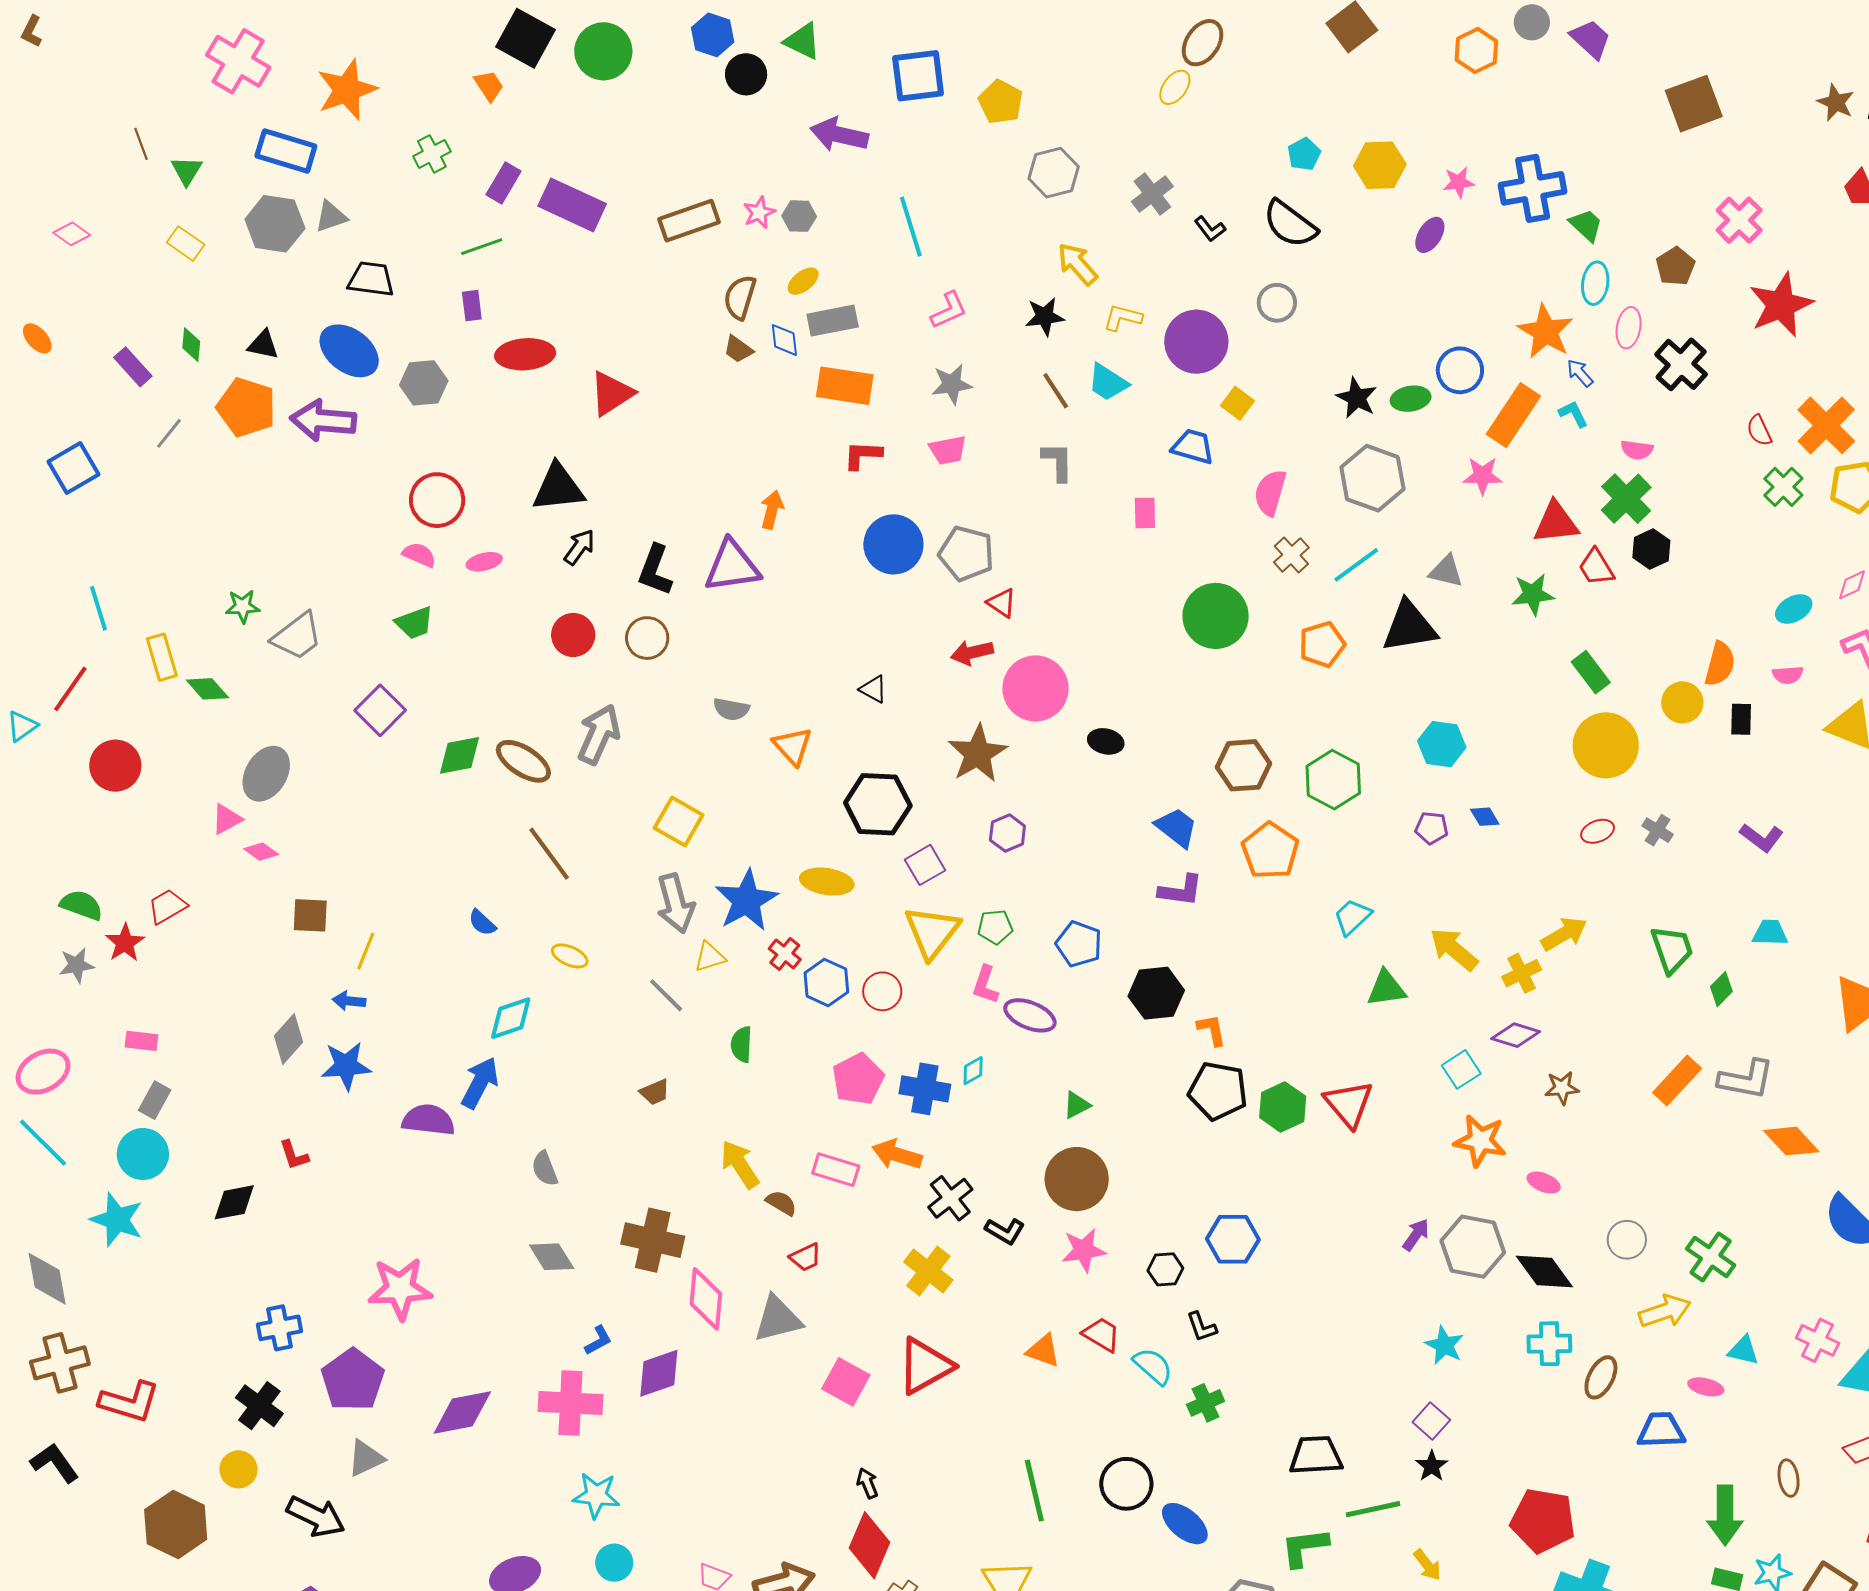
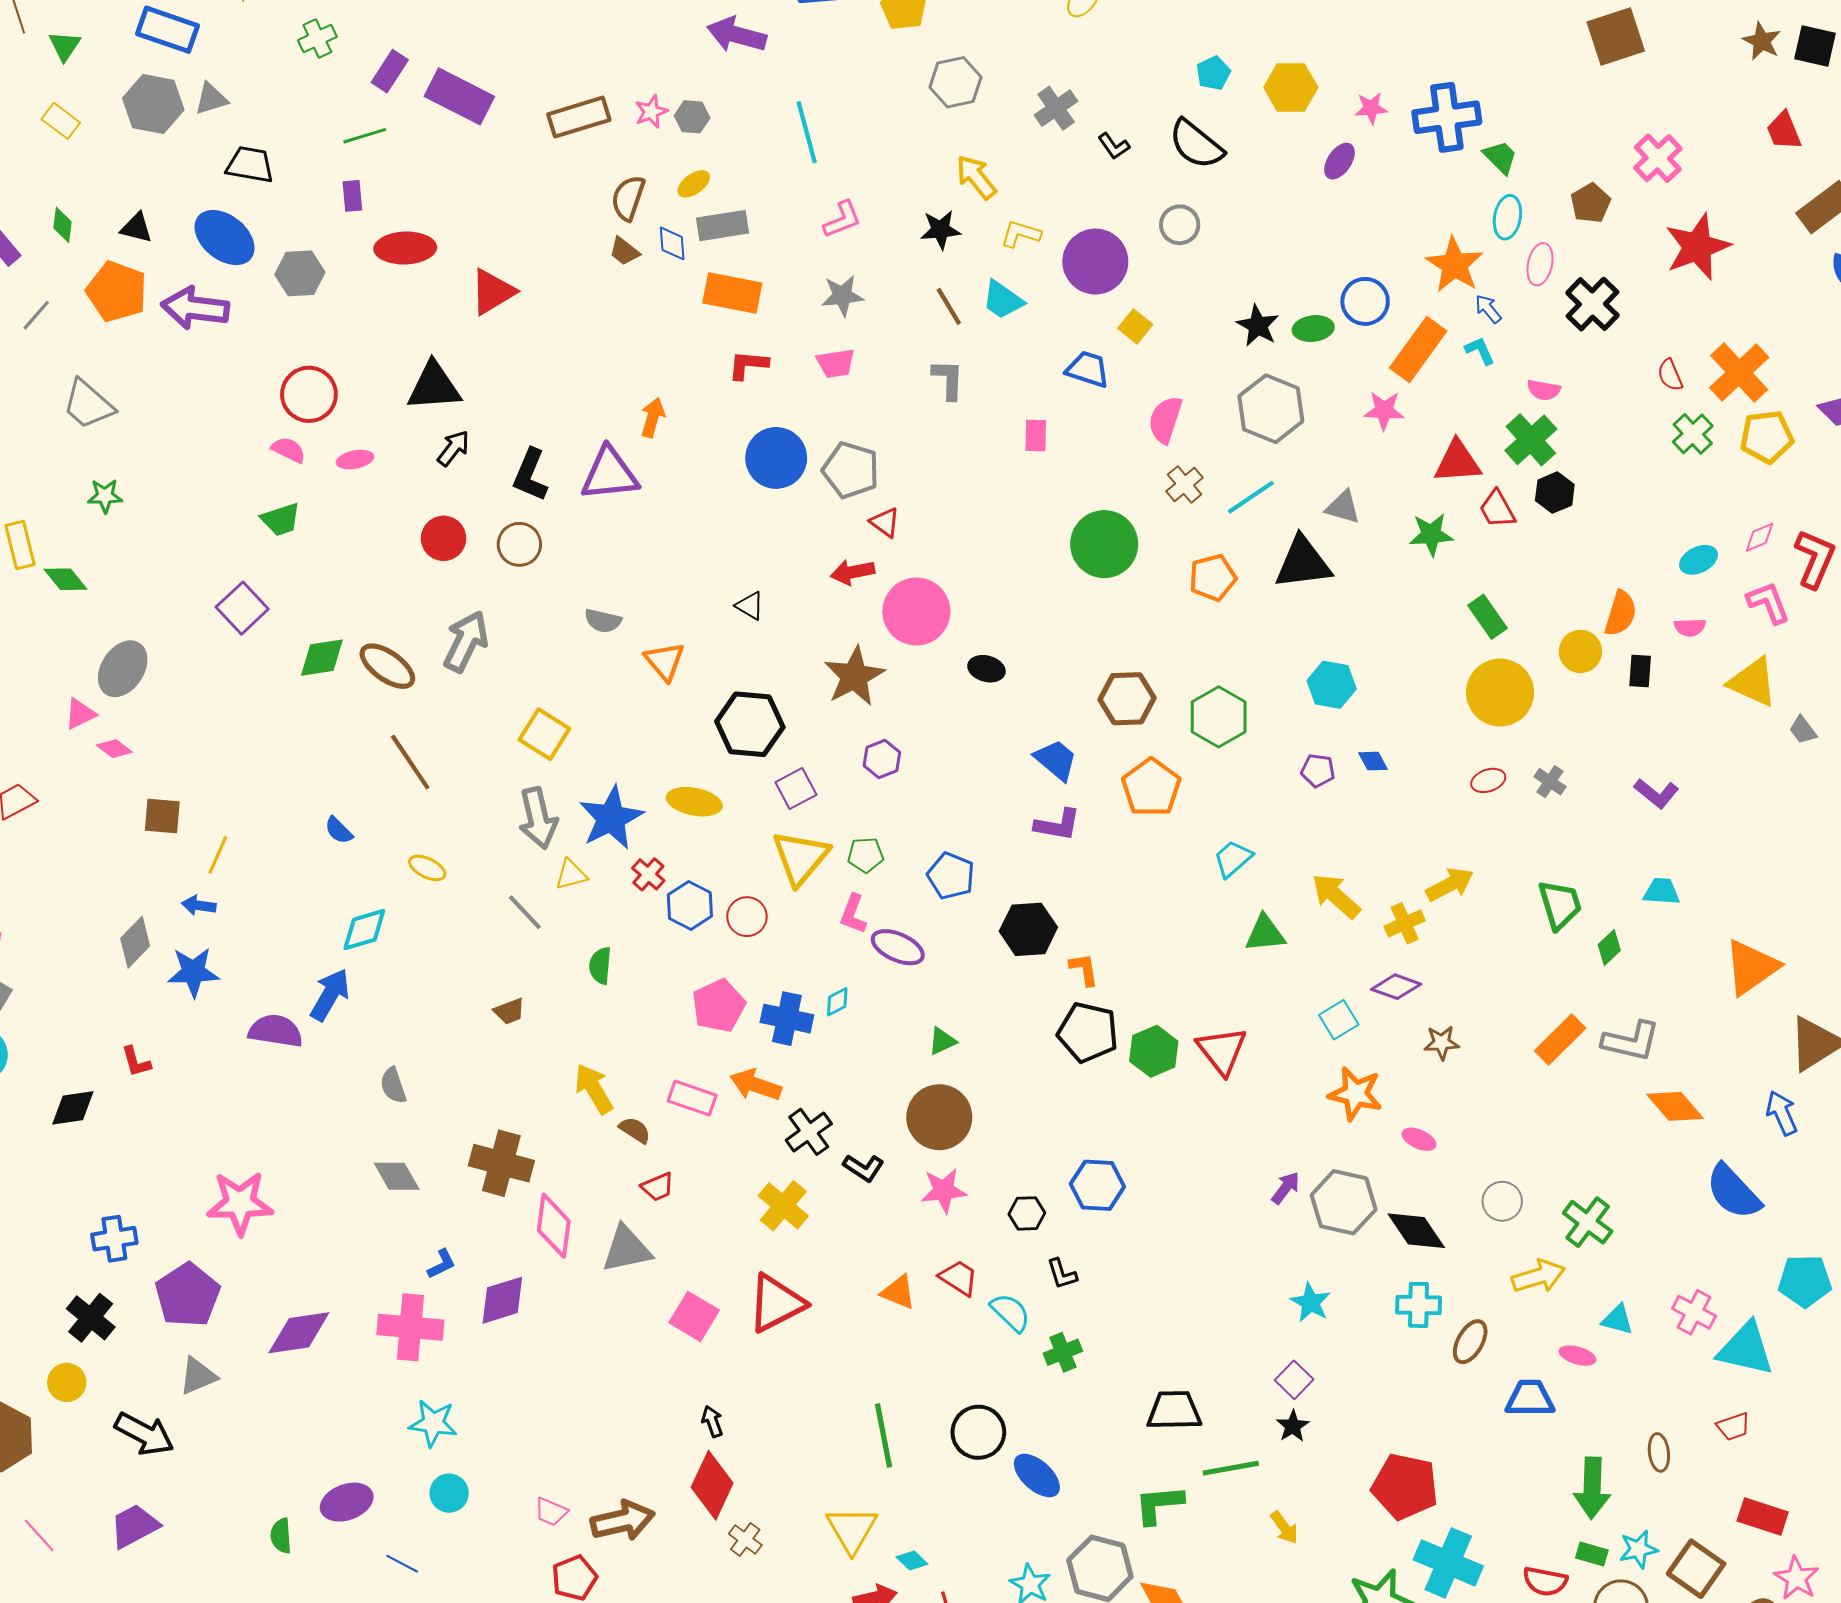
gray trapezoid: (297, 636) -> (88, 404), moved, turned 76

